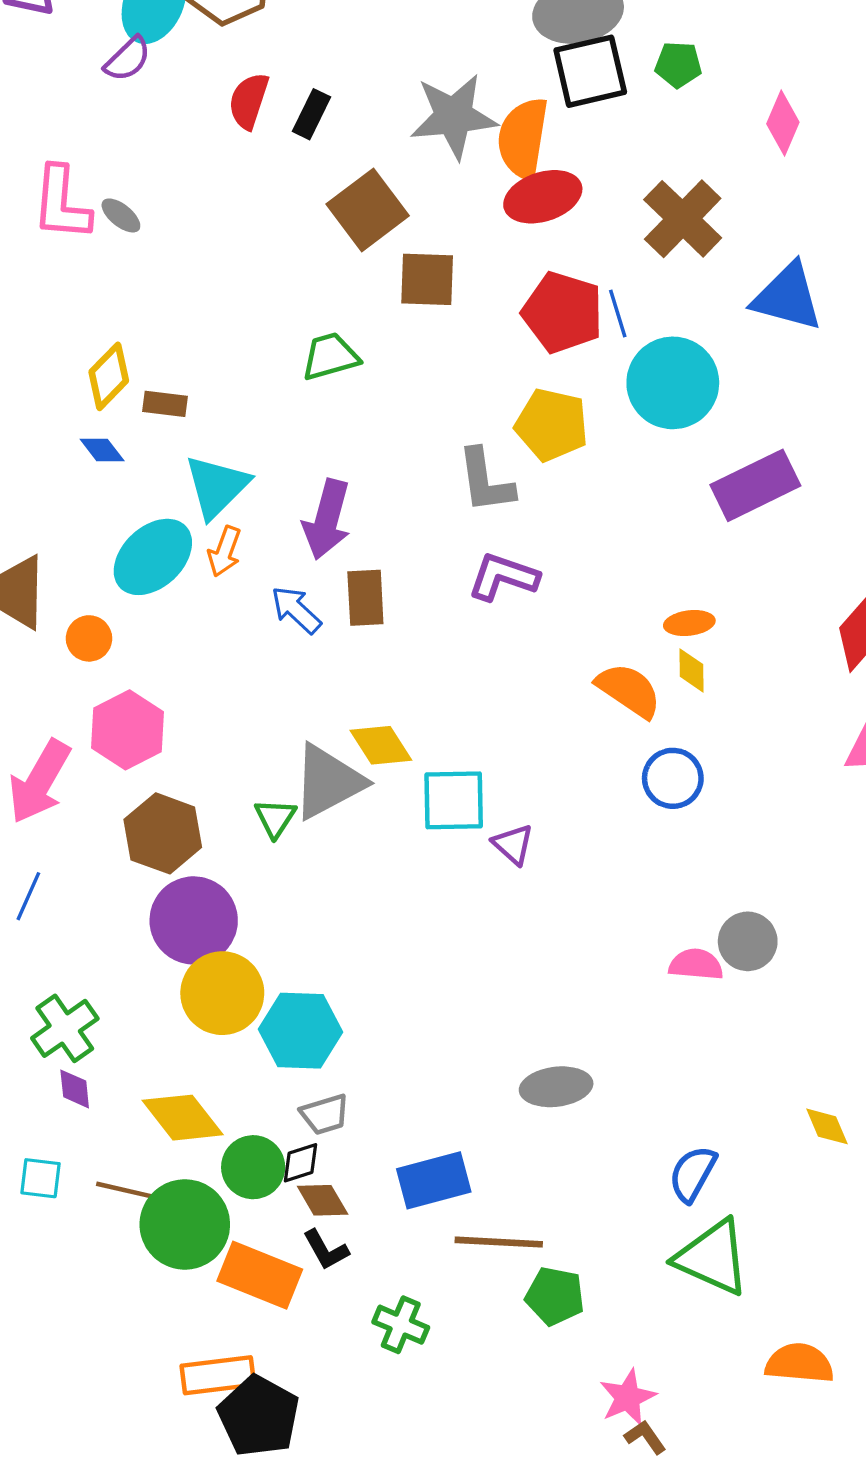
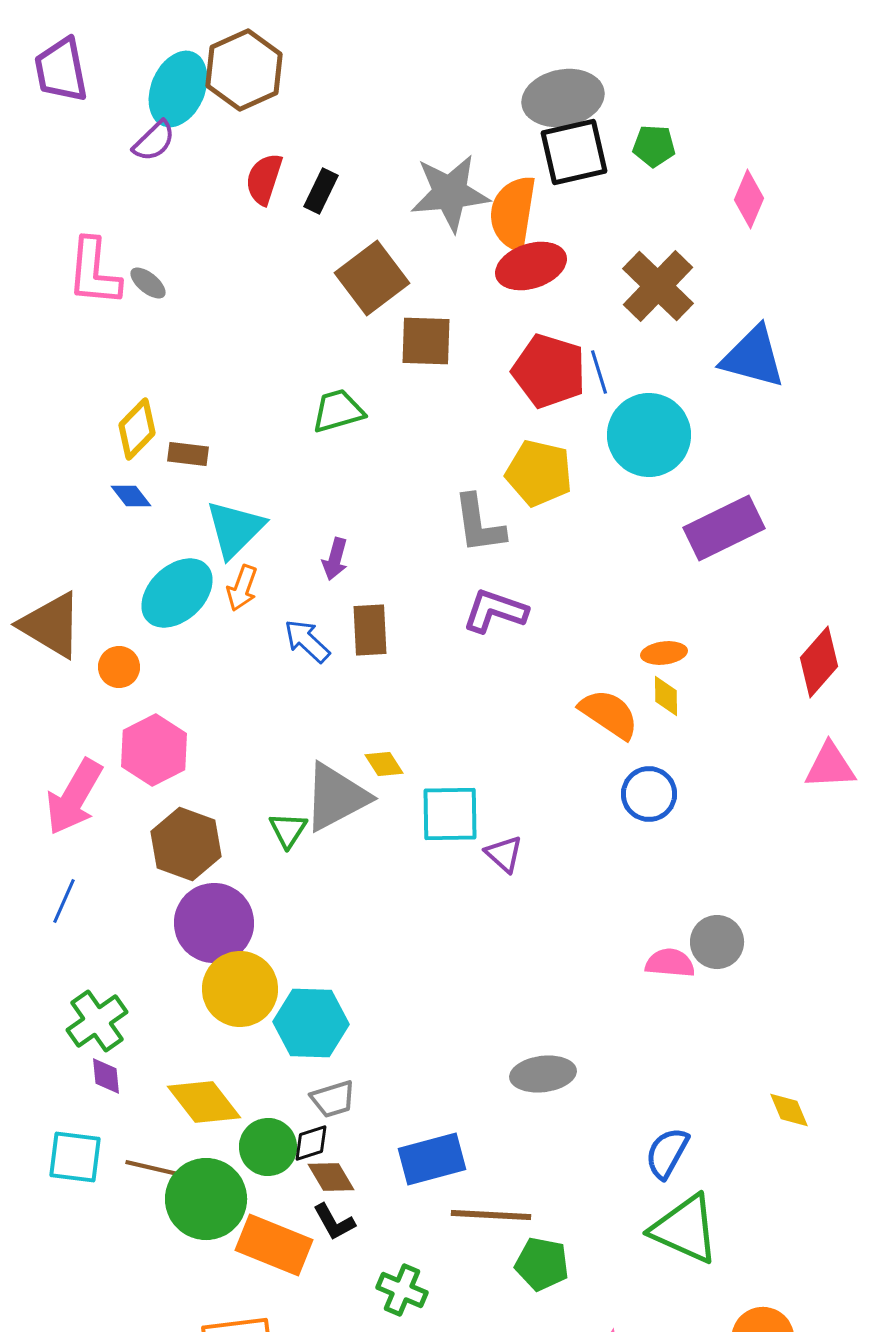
purple arrow: (327, 519) -> (335, 559), size x0.6
yellow diamond: (381, 745) -> (384, 764), size x0.7
cyan square: (41, 1178) -> (75, 1157), size x1.4

